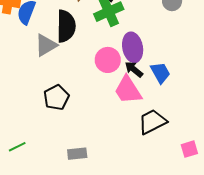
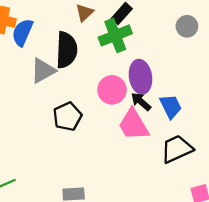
black pentagon: (56, 97) -> (67, 116), moved
black trapezoid: (152, 122) -> (177, 149), moved

